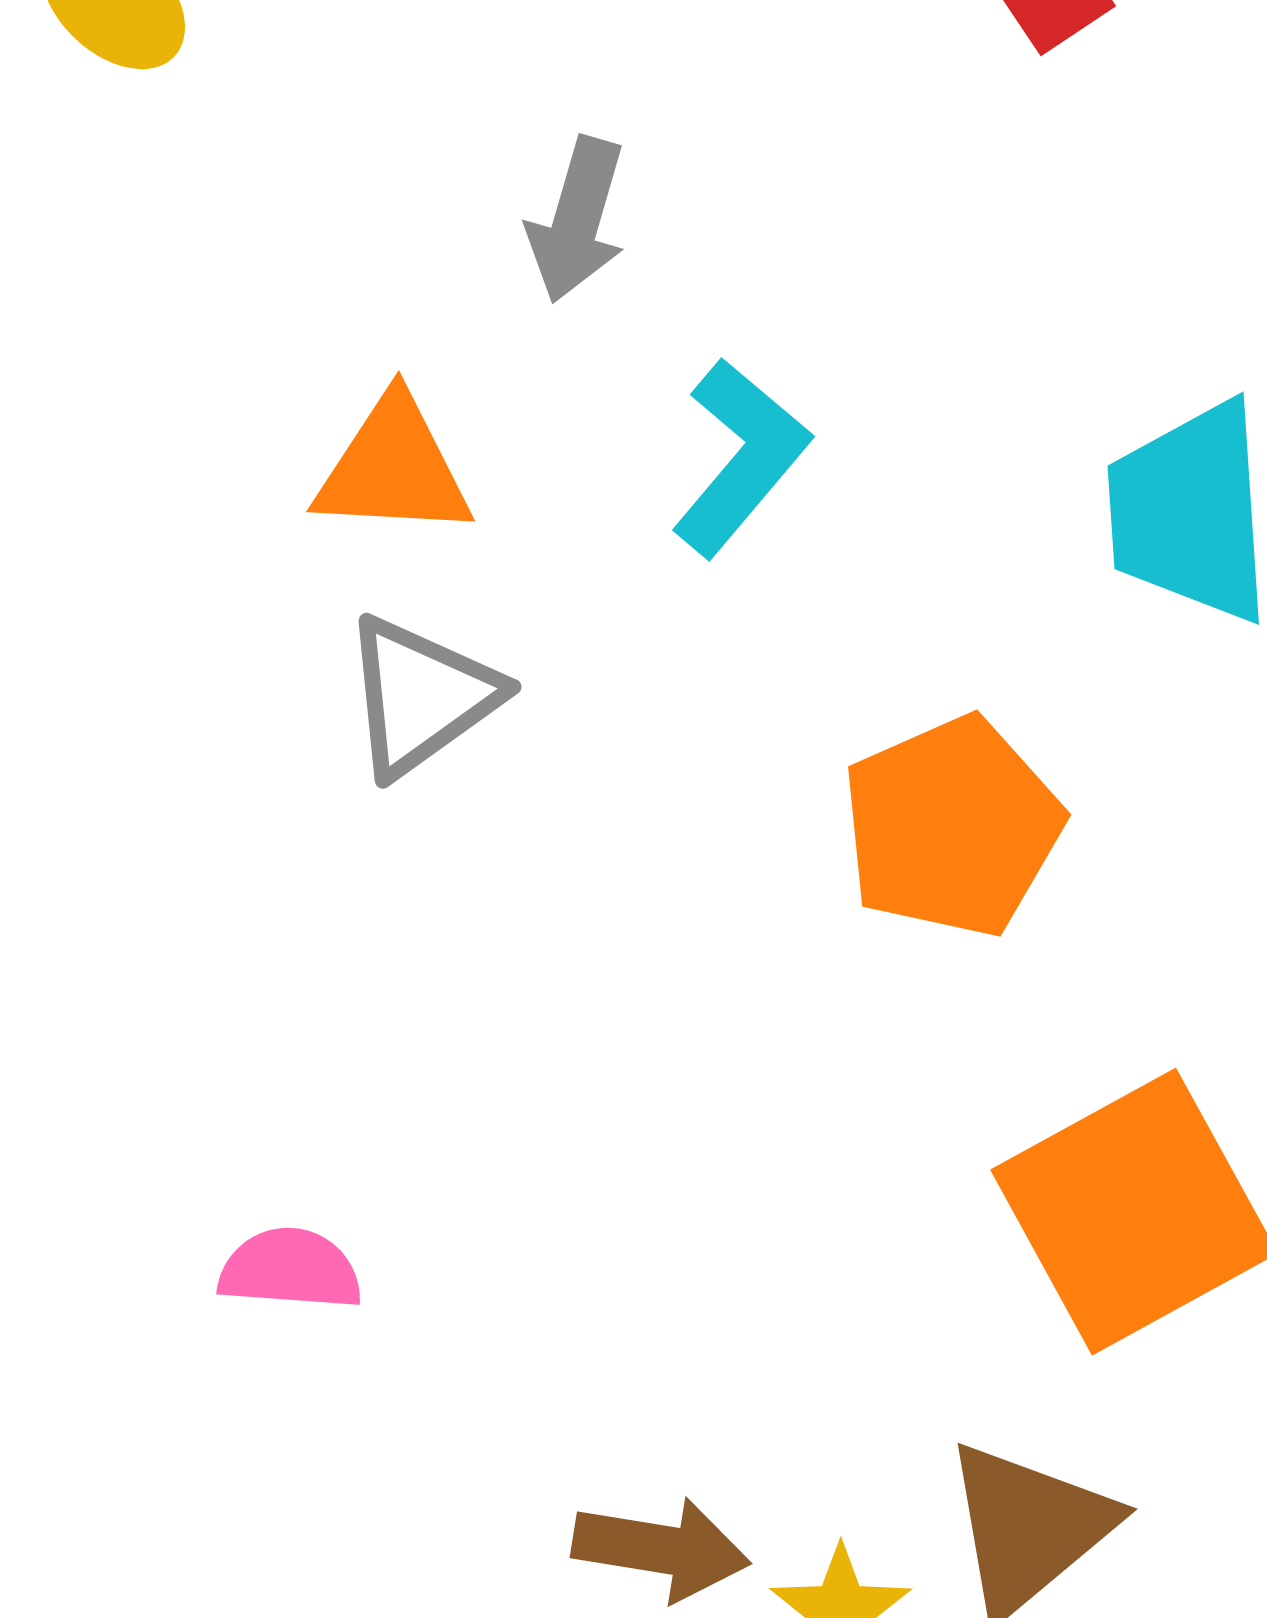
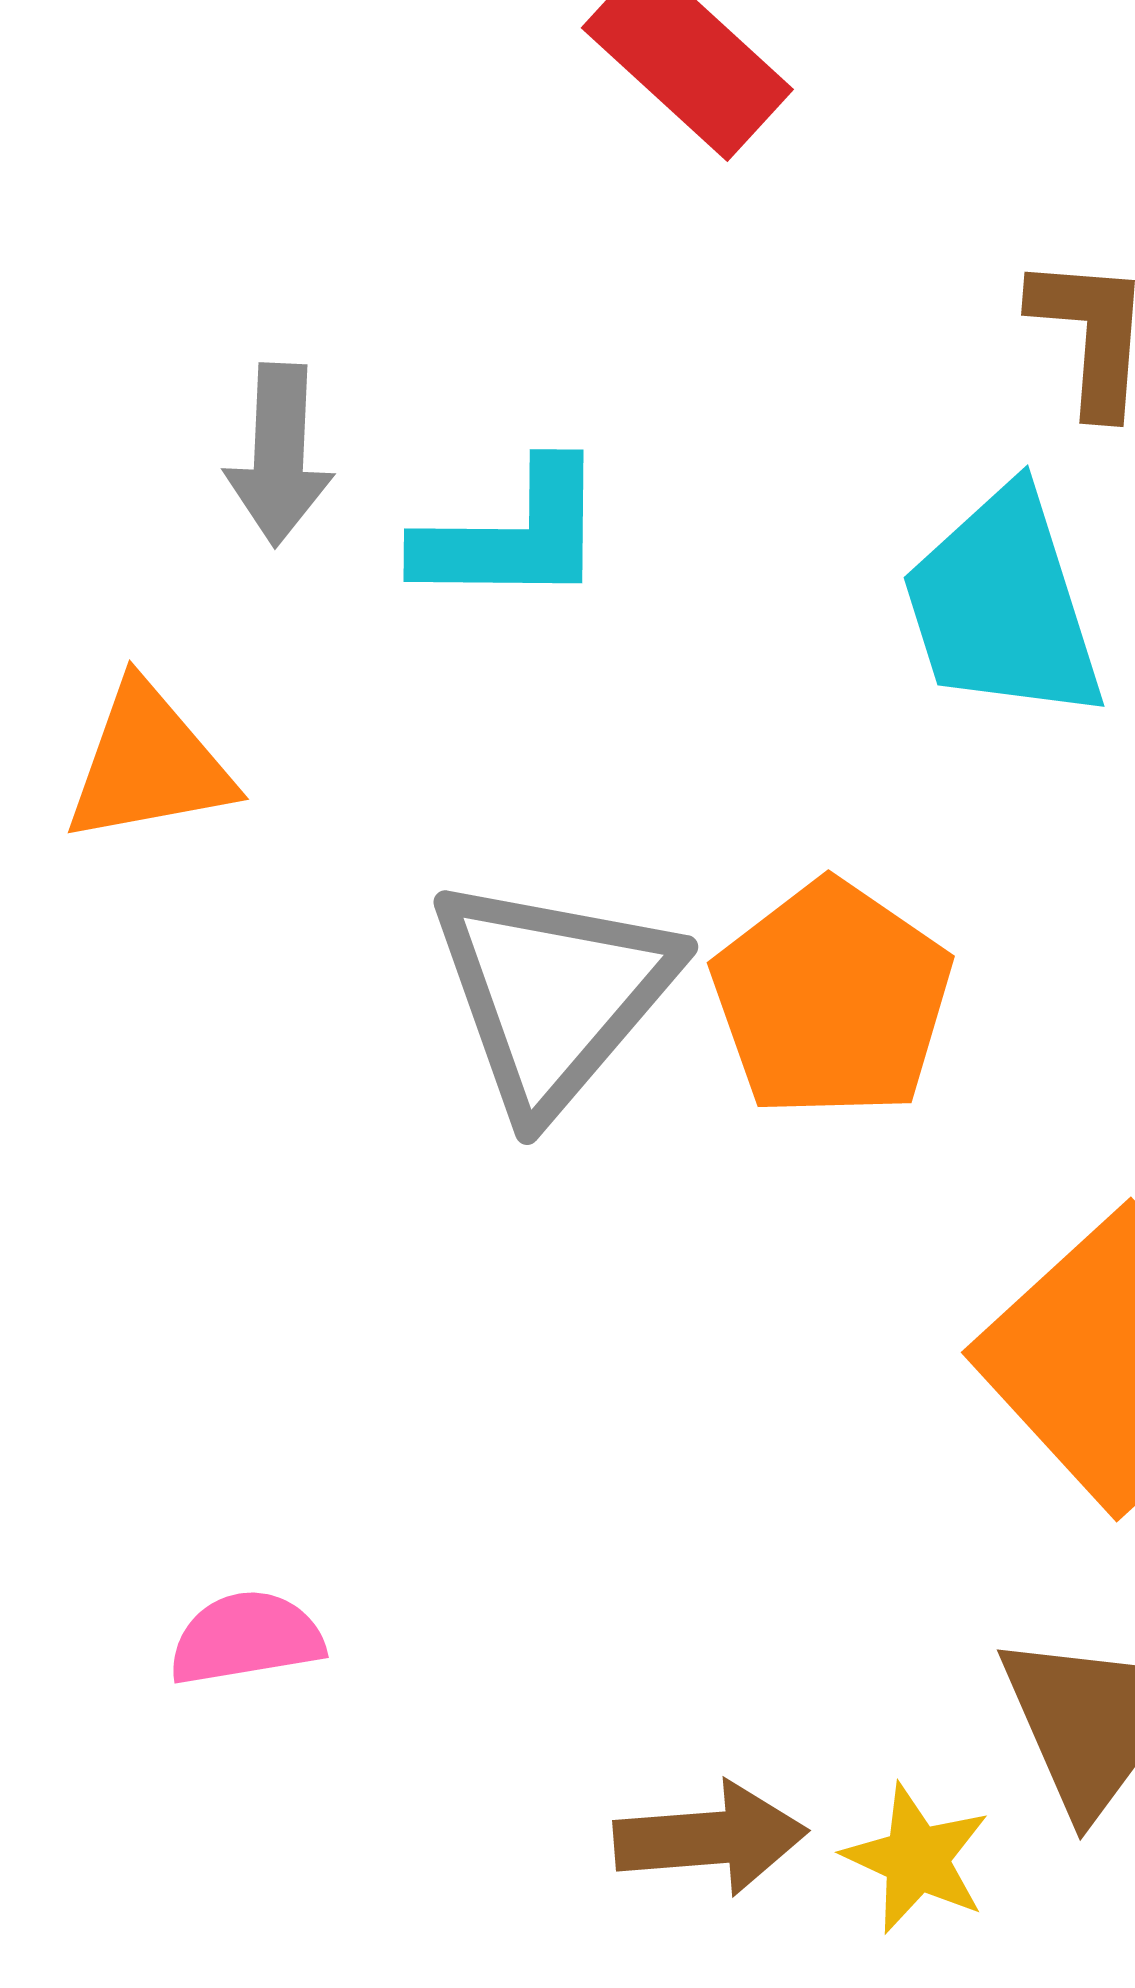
cyan L-shape: (741, 457) -> (513, 535), moved, turned 64
gray triangle: (421, 696) -> (553, 994), moved, size x1.4

